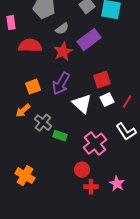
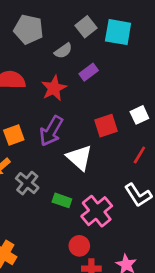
gray semicircle: (62, 29) -> (63, 51), moved
purple rectangle: (89, 40) -> (89, 72), size x0.6
white square: (107, 100) -> (139, 115), moved
green rectangle: (60, 136) -> (62, 200), moved

